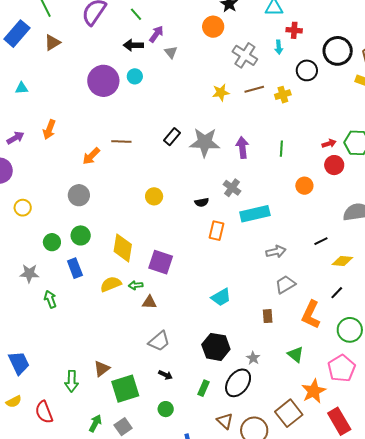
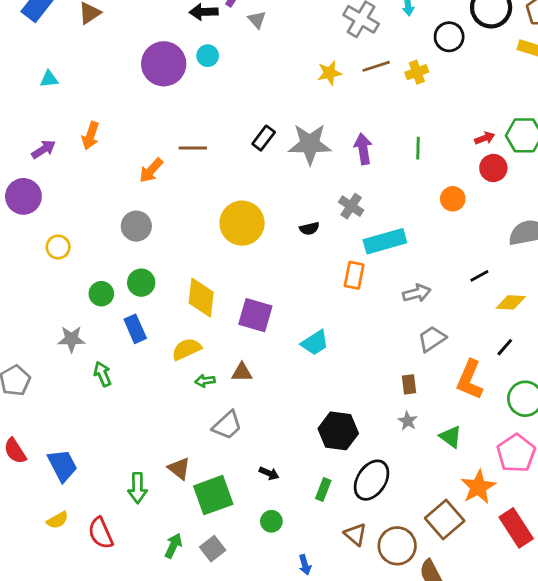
yellow circle: (154, 196) -> (242, 223), size x1.8
orange rectangle: (216, 231) -> (354, 275), moved
green arrow: (136, 285) -> (205, 381), moved
cyan trapezoid: (221, 297) -> (315, 343), moved
gray trapezoid: (159, 341) -> (227, 425), moved
gray star: (253, 358) -> (408, 421), moved
brown triangle: (102, 369) -> (179, 468), turned -42

